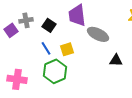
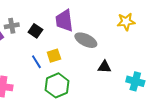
blue line: (46, 48) -> (36, 62), moved
green hexagon: (55, 71) -> (57, 85), moved

